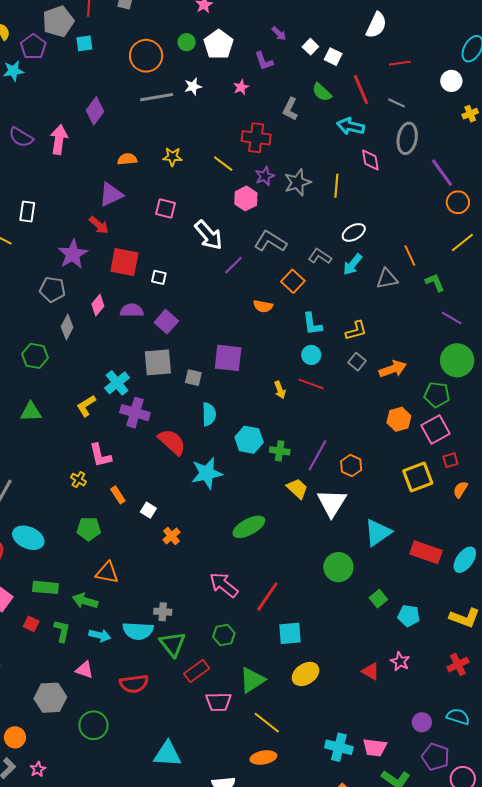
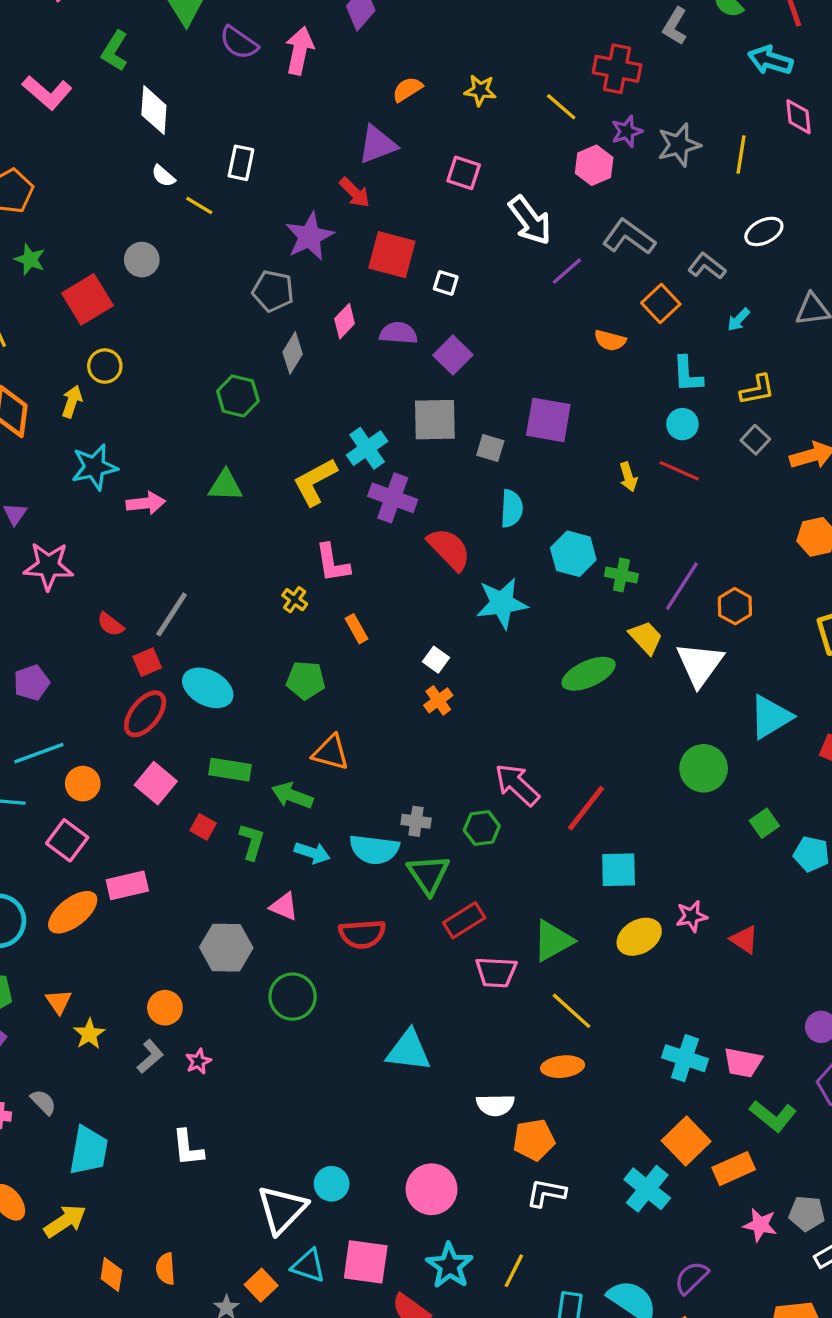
orange semicircle: (127, 159) -> (407, 89), turned -30
cyan arrow: (353, 264) -> (739, 320), moved, size x0.7
yellow L-shape: (86, 406) -> (315, 482), size x1.4
white square: (148, 510) -> (436, 660), moved
green ellipse: (249, 527) -> (589, 674), moved
green hexagon: (224, 635) -> (482, 828), moved
pink star: (400, 661) -> (692, 916), moved, turned 30

